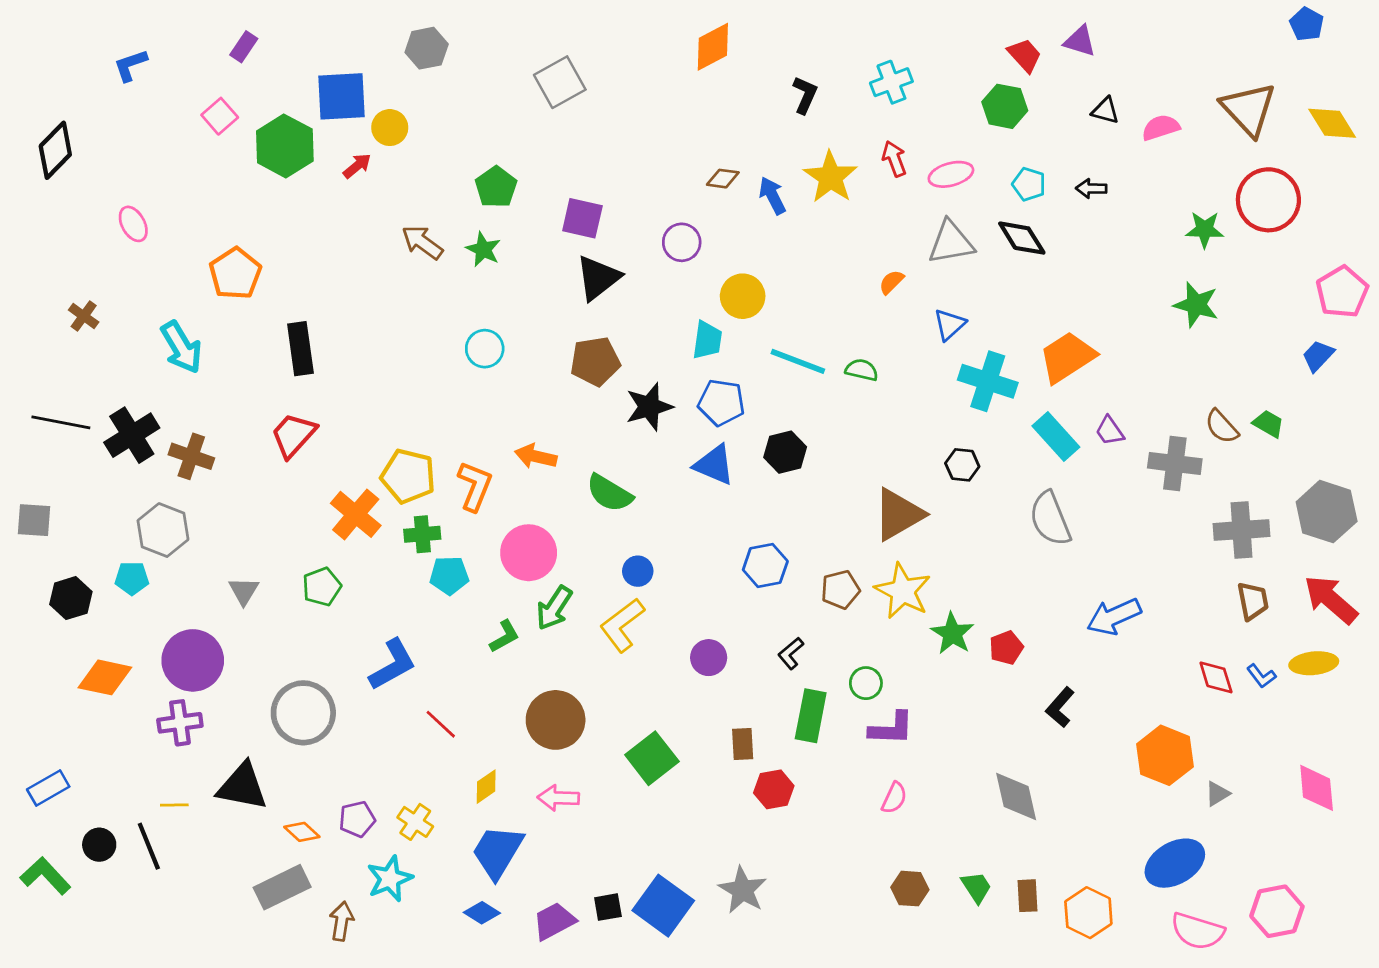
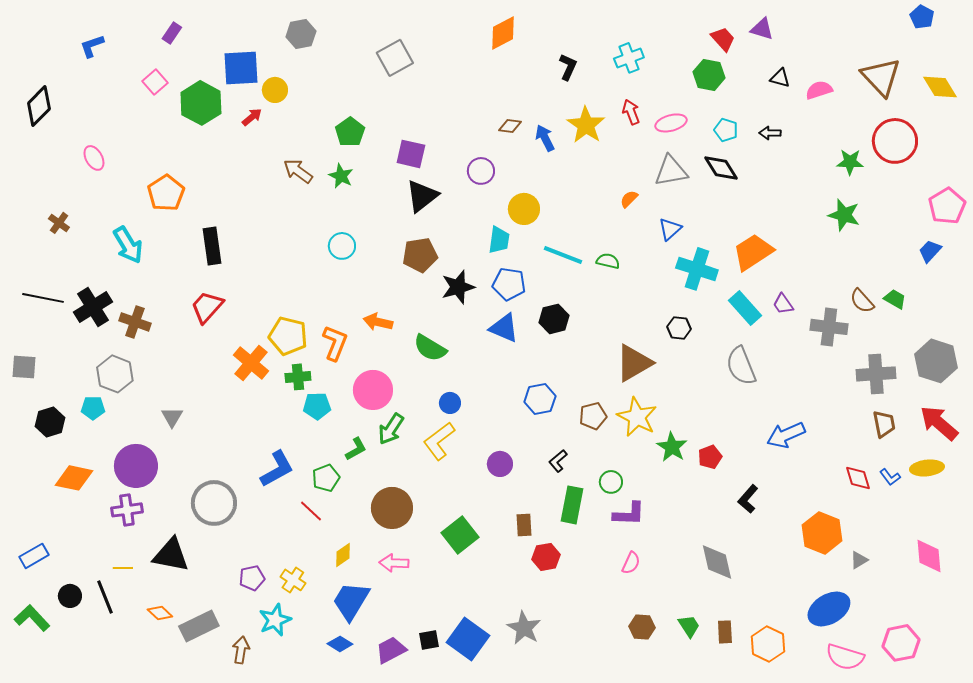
green pentagon: (322, 587) -> (326, 478), moved
orange diamond: (302, 832) -> (160, 613), moved

